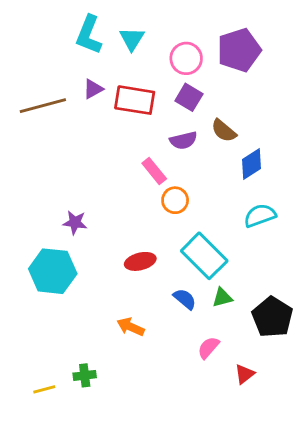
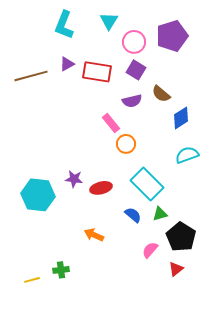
cyan triangle: (132, 39) -> (109, 21), moved
purple star: (75, 222) -> (74, 179), moved
black pentagon: (272, 317) -> (181, 237), moved

